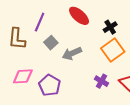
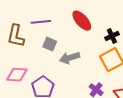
purple line: (40, 22) -> (41, 22), turned 54
gray square: (51, 43) -> (50, 44), turned -32

